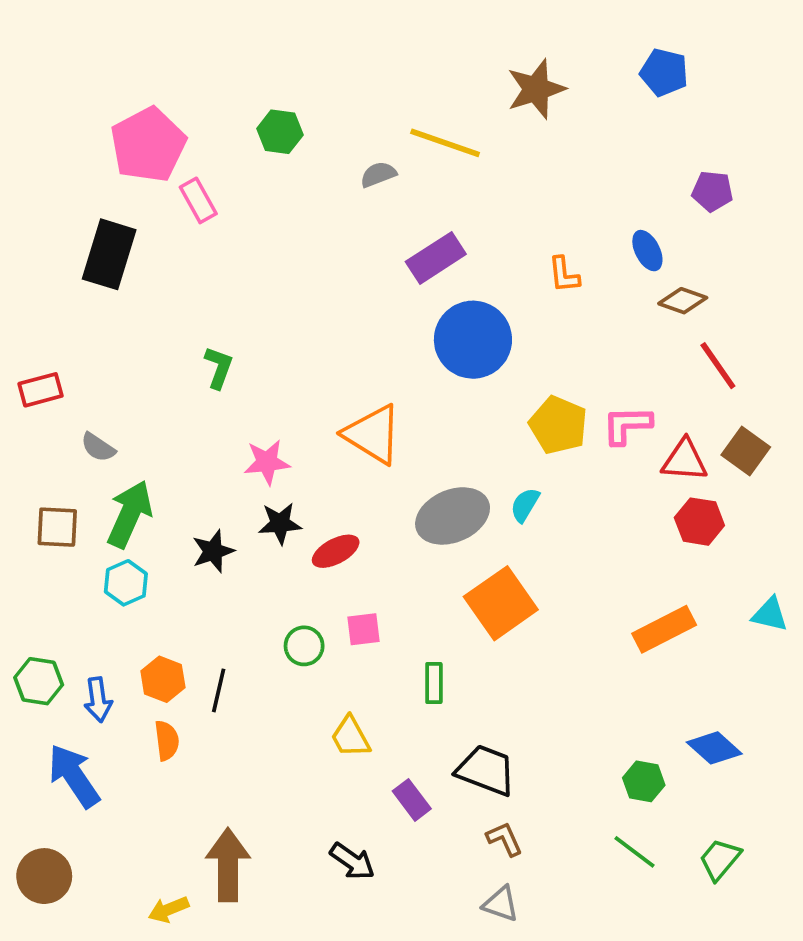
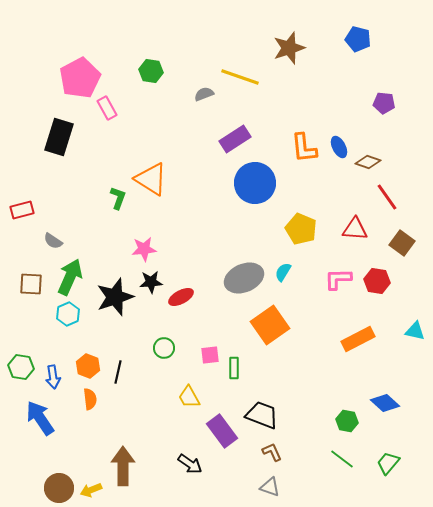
blue ellipse: (647, 251) -> (339, 147), moved
orange L-shape: (564, 275) -> (304, 148), size x1.5
pink L-shape: (627, 425) -> (338, 279), moved
orange triangle: (373, 434) -> (151, 179), moved
red triangle: (685, 460) -> (355, 229), moved
black star: (213, 551) -> (115, 297), size x1.6
pink square: (363, 629) -> (210, 355), moved
purple rectangle: (412, 800) -> (222, 431), size x1.5
brown circle: (44, 876) -> (59, 488), moved

